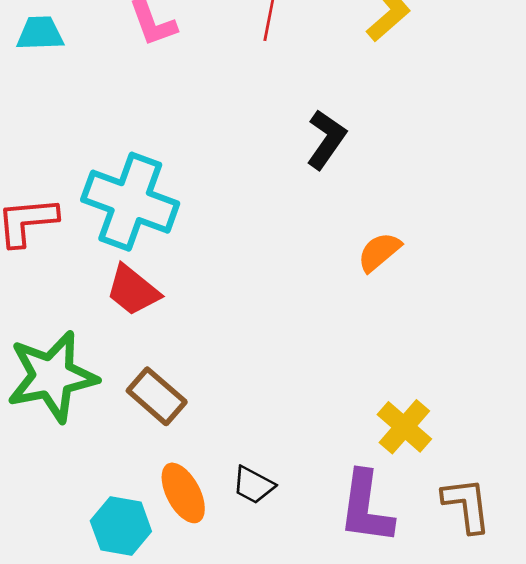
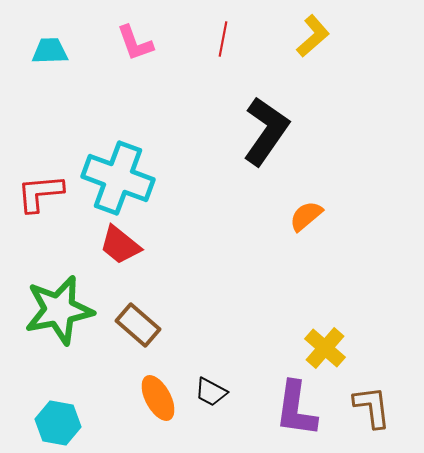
black L-shape: (326, 139) -> (266, 131), size x1.5
cyan hexagon: (121, 526) -> (58, 423), moved

